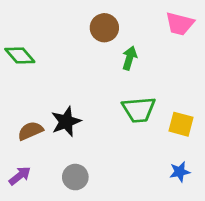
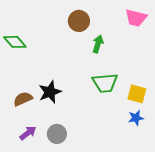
blue star: (180, 172) -> (136, 118), moved
purple arrow: (20, 176) -> (28, 133), moved

